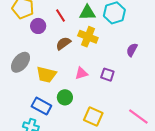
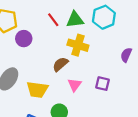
red line: (60, 15) -> (53, 20), moved
brown semicircle: (63, 43) -> (60, 64), moved
pink triangle: (81, 73) -> (74, 85), turned -32

